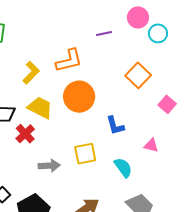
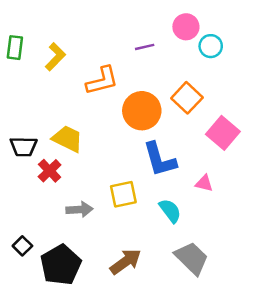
yellow L-shape: (31, 73) -> (55, 57), moved
orange circle: (79, 97) -> (142, 111), moved
pink square: (167, 104) -> (223, 133), size x1.5
blue L-shape: (115, 126) -> (160, 159), size x1.5

